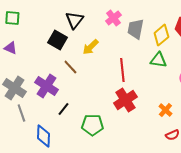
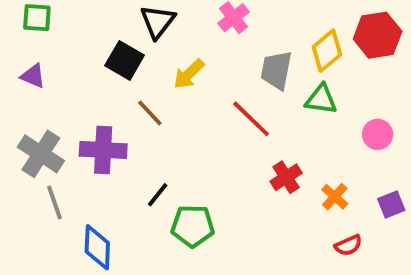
gray trapezoid: (135, 29) -> (276, 70), moved
red line: (122, 70) -> (251, 119), turned -40
purple cross: (46, 86) -> (103, 150), turned -30
red cross: (125, 100) -> (286, 177), moved, size x0.7
black line: (63, 109) -> (158, 195), moved

